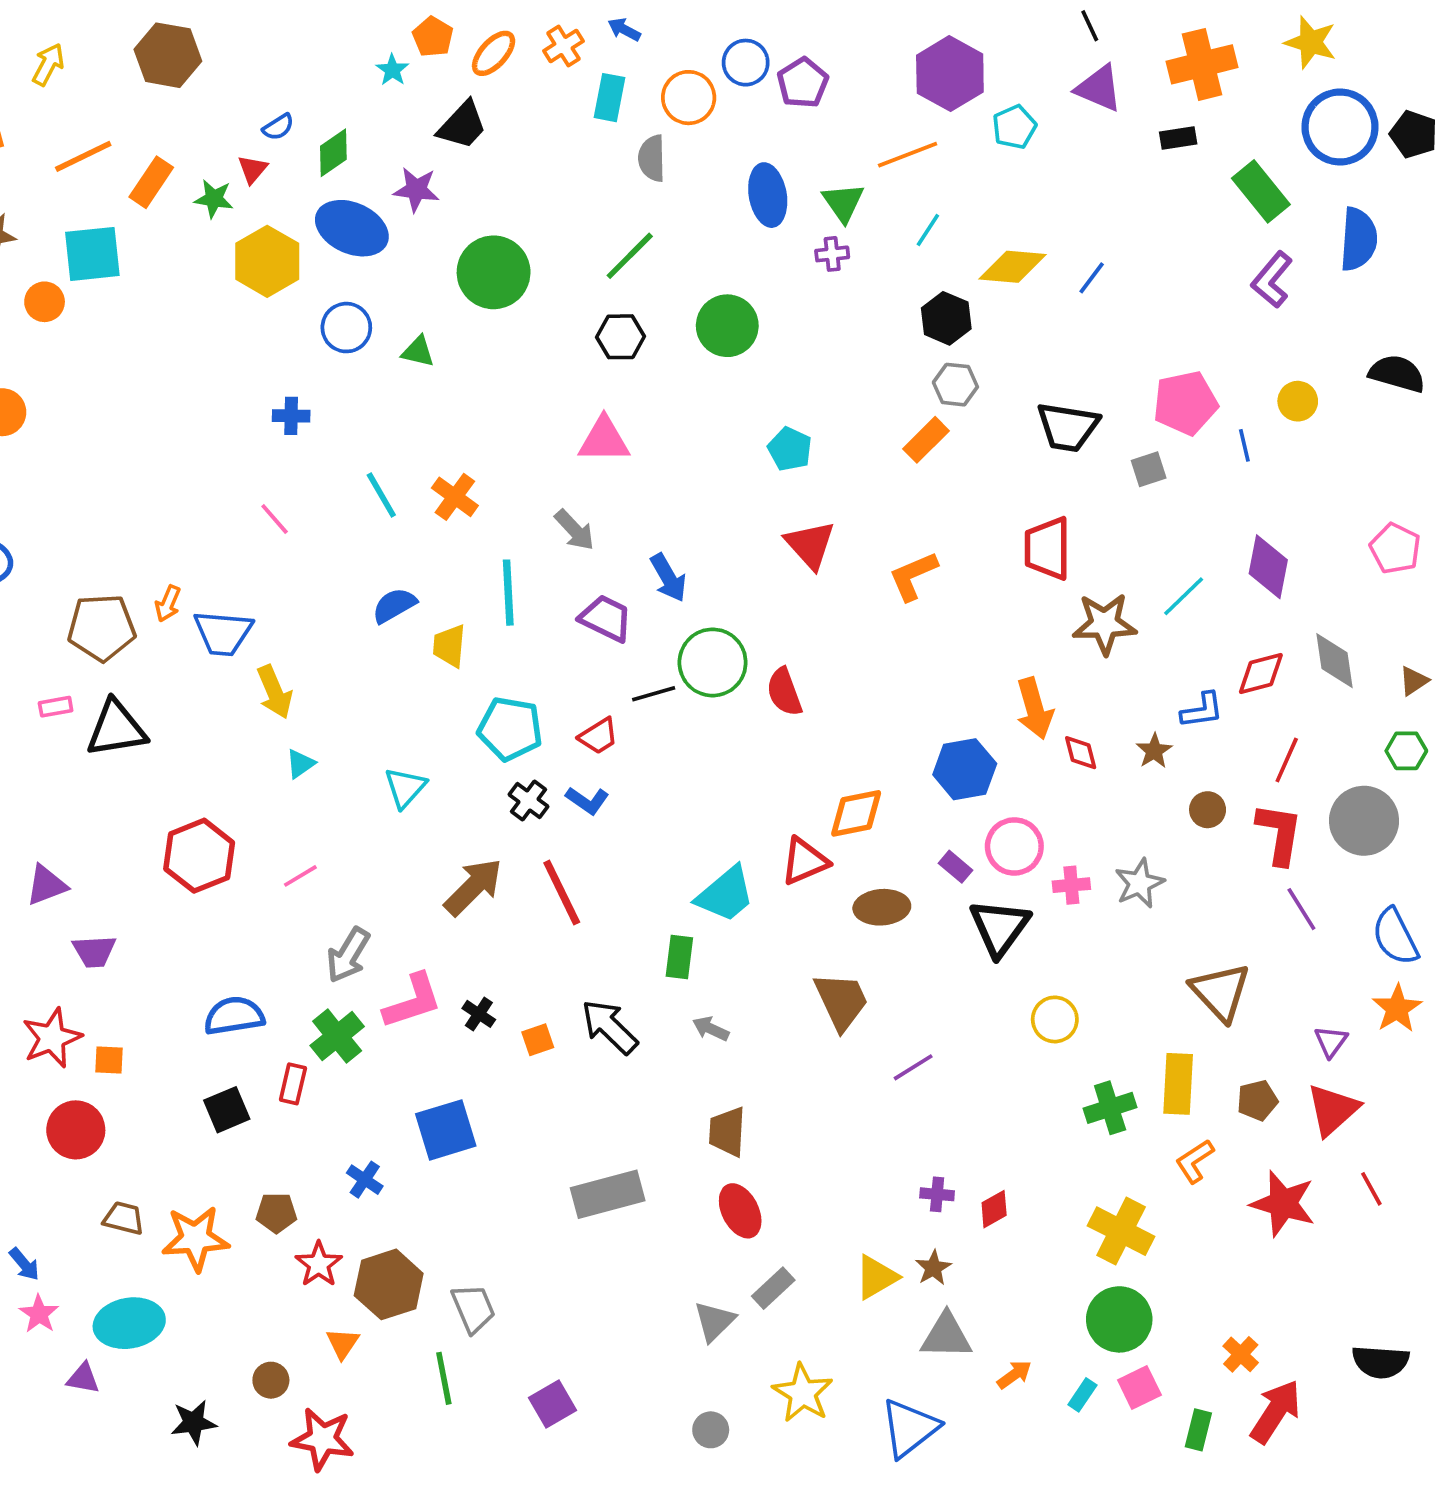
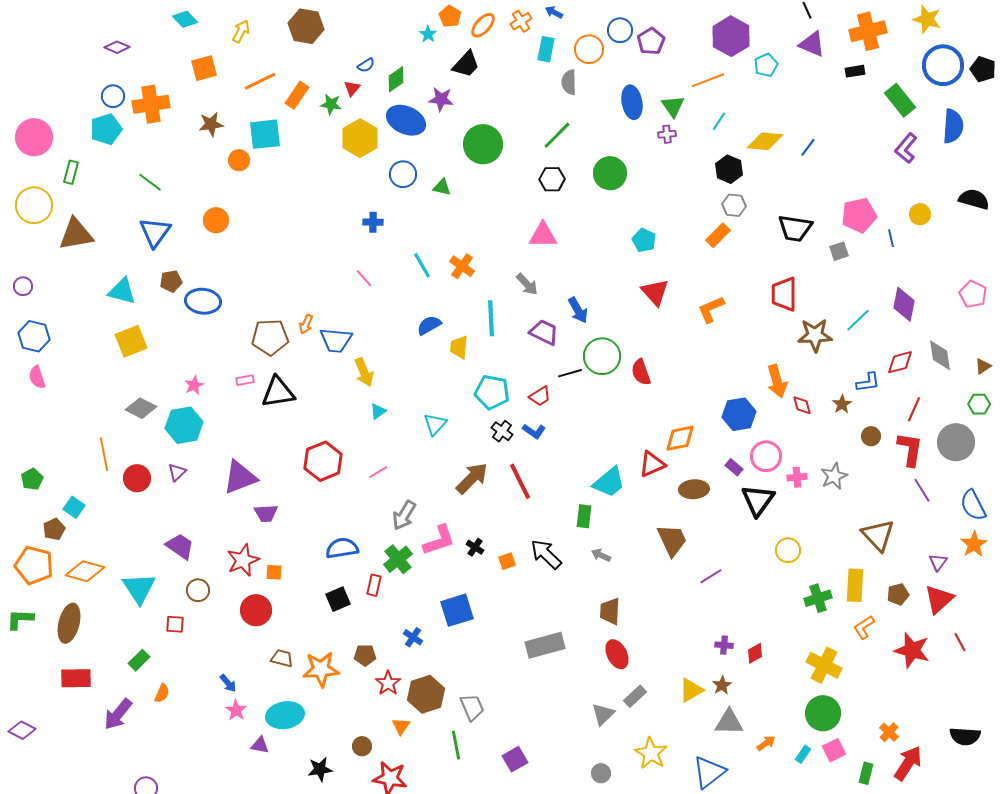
purple triangle: (46, 885) -> (240, 477), size x1.5

